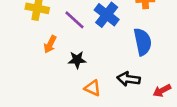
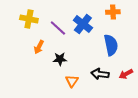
orange triangle: (92, 88) -> (72, 81), turned 40
red arrow: (162, 91) -> (126, 74), moved

